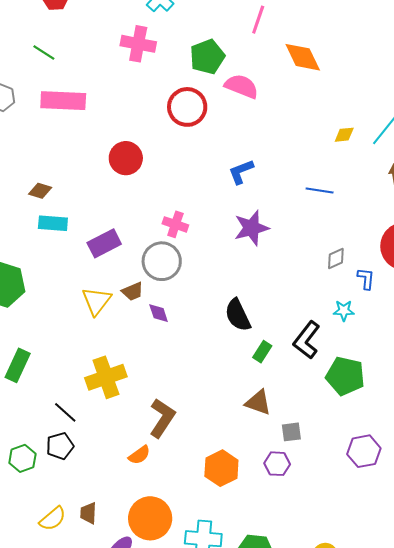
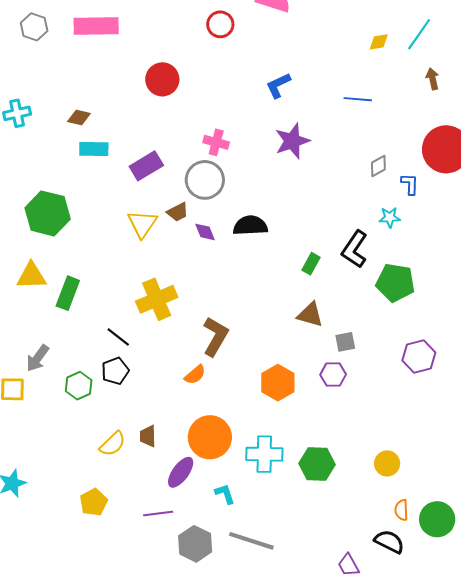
red circle: (187, 107) -> (220, 24), size x0.7
black semicircle: (238, 315) -> (250, 226), moved, turned 116

